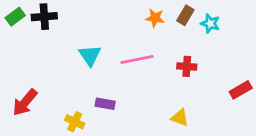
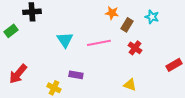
brown rectangle: (185, 15) -> (127, 25), moved
green rectangle: (15, 17) -> (11, 31), moved
red cross: (187, 66) -> (135, 48), turned 32

